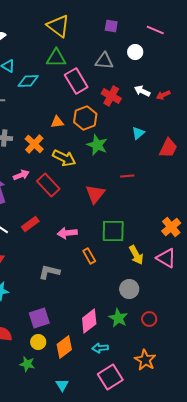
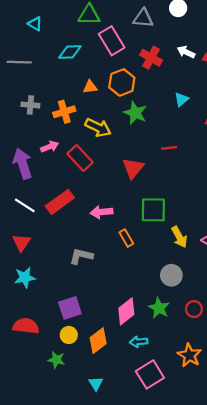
cyan diamond: (28, 81) -> (70, 52), moved
orange cross: (34, 144) -> (64, 112), turned 30
red rectangle: (30, 224) -> (60, 202), size x1.4

